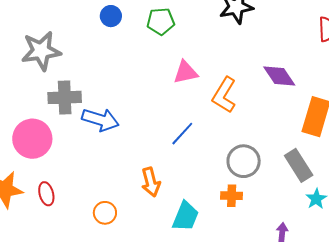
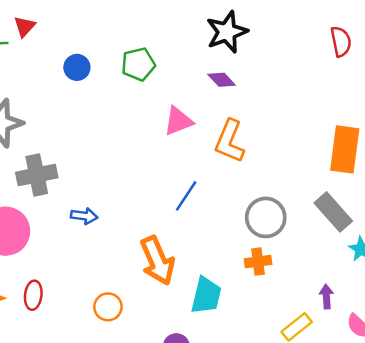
purple diamond: (279, 76) -> (222, 80), moved, size x0.7
blue arrow: (100, 120) -> (84, 216), moved, size x0.6
orange arrow: (151, 182) -> (157, 261), size x1.4
red ellipse: (46, 194) -> (33, 295), turned 30

